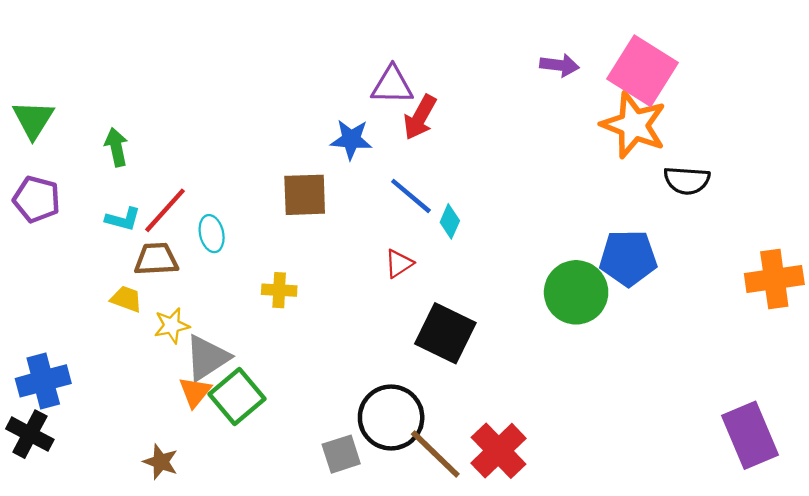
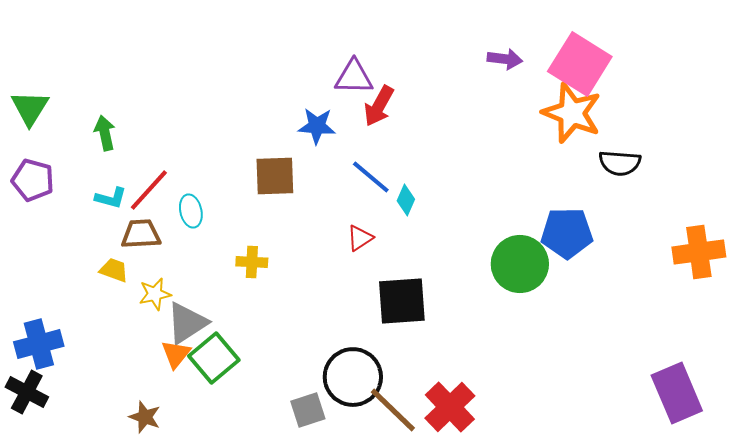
black square: (445, 333) -> (402, 301), turned -30

